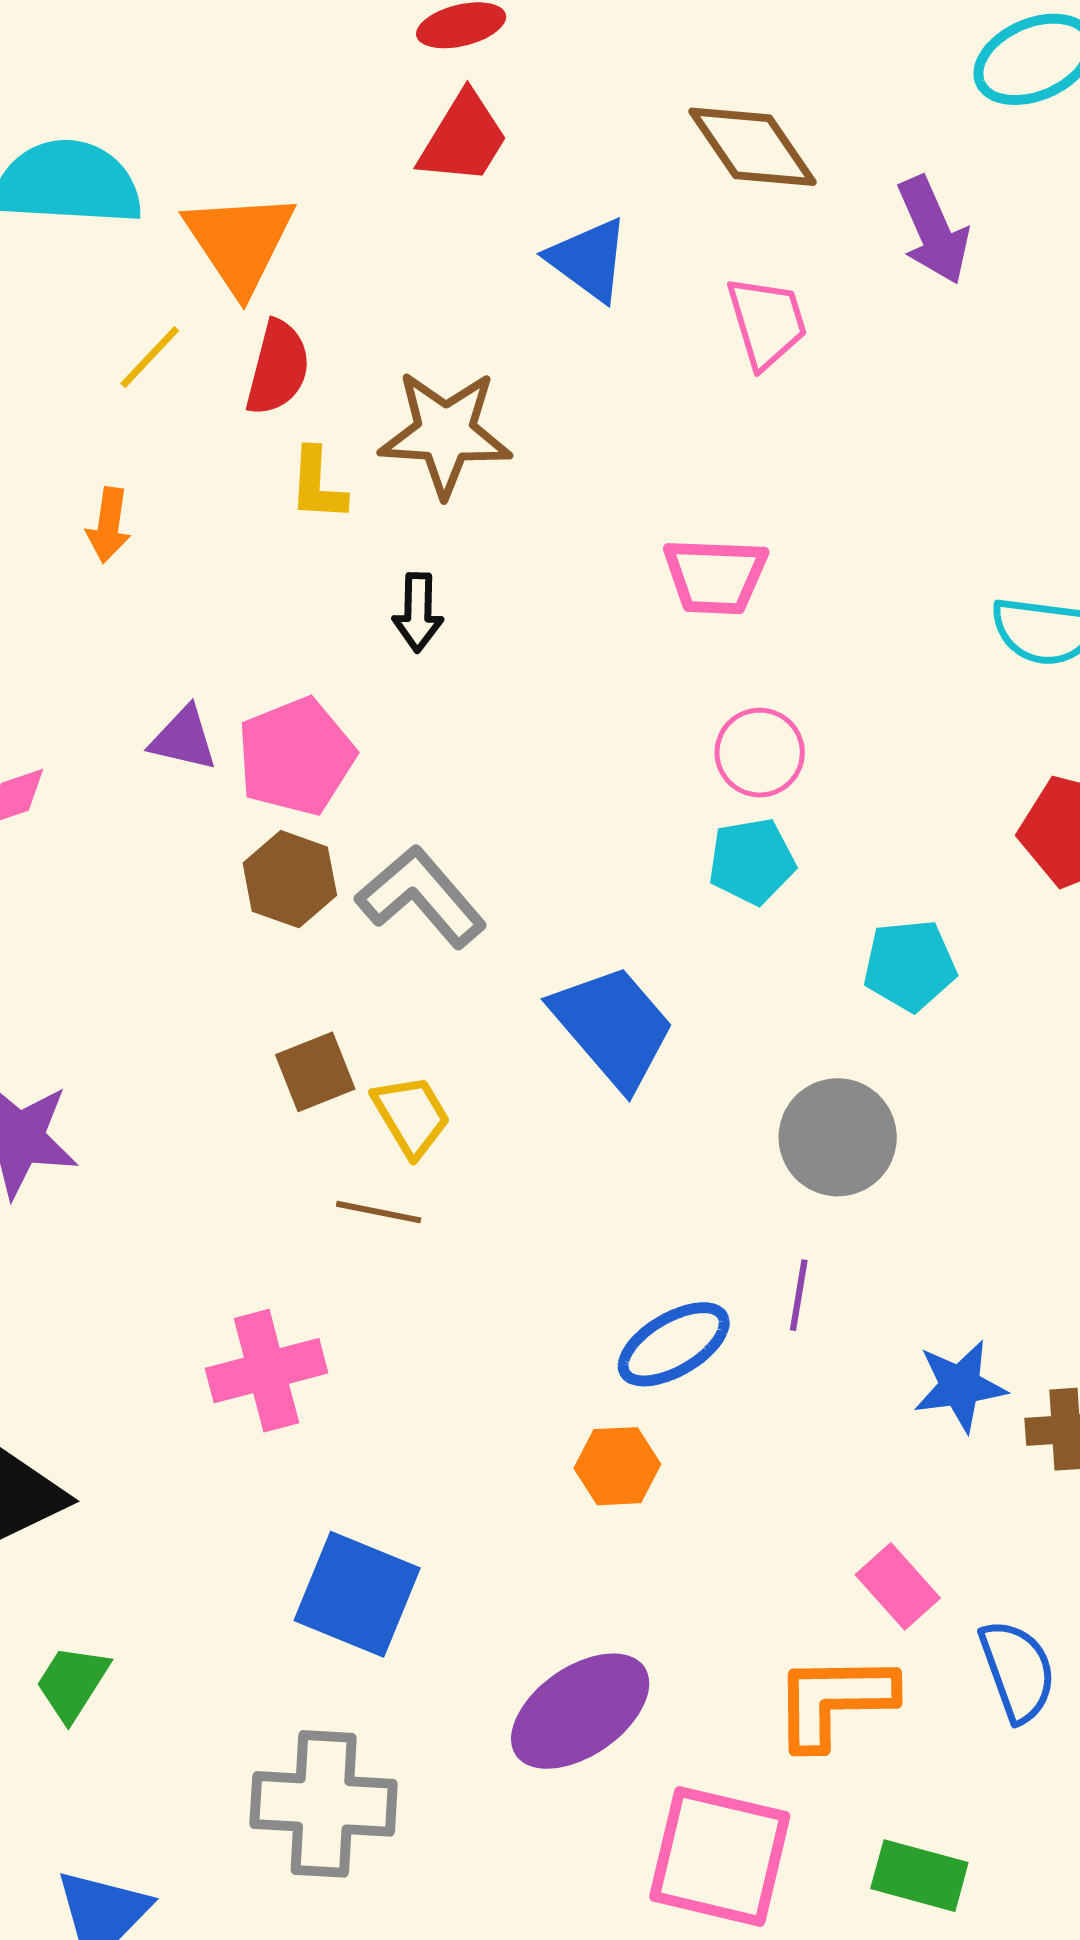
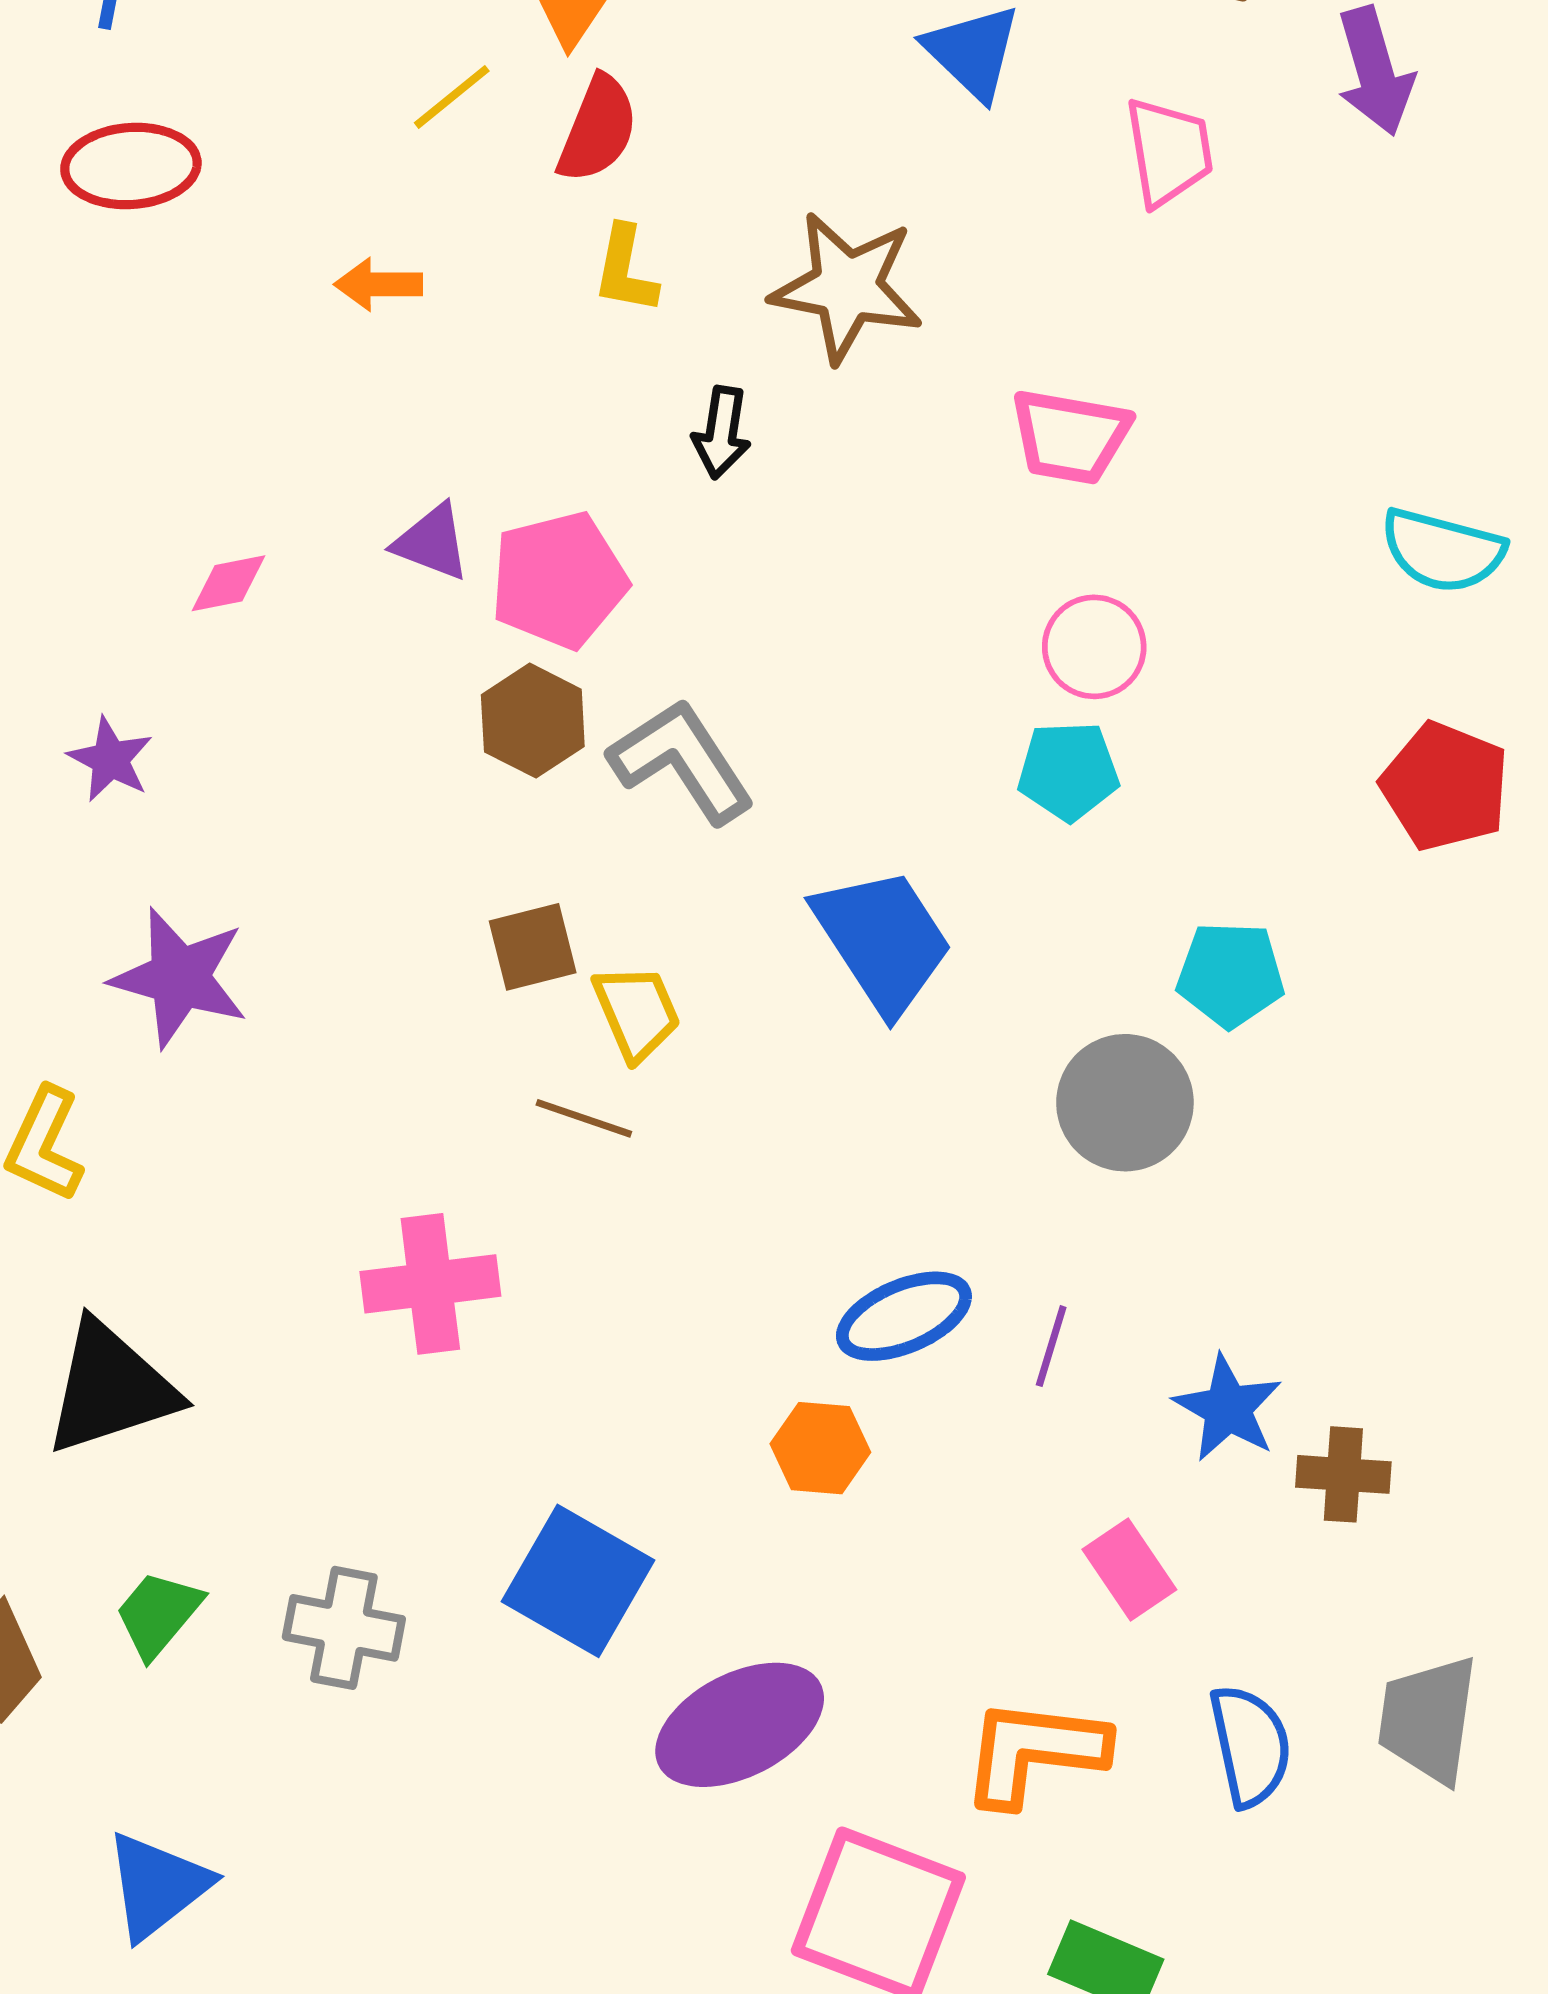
brown star: (445, 433) -> (847, 287), moved
orange arrow: (109, 525) -> (378, 284), turned 74
cyan pentagon: (910, 965) -> (1230, 975), moved
purple line: (799, 1295) -> (1051, 1346), moved
blue star: (960, 1386) -> (1228, 1408), turned 30
pink rectangle: (898, 1586) -> (1129, 1569), moved
blue square: (357, 1594) -> (578, 1581), moved
gray cross: (324, 1804) -> (344, 1628), moved, size x0.7

